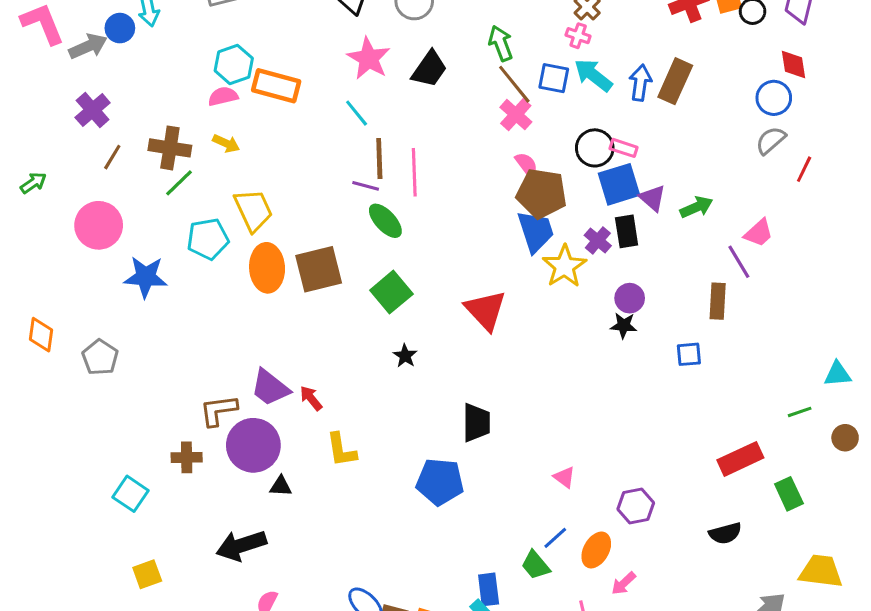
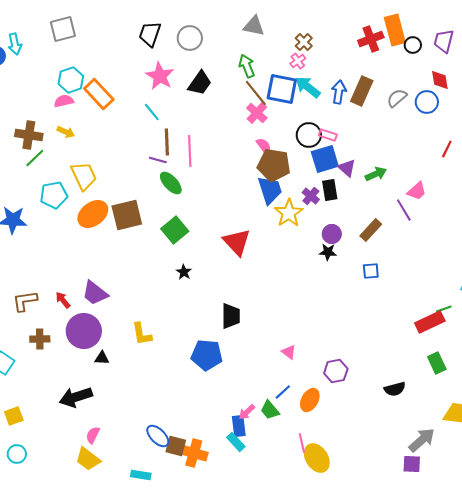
pink cross: (578, 36) -> (298, 61), turned 35
blue square: (554, 78) -> (282, 89), size x1.5
orange rectangle: (276, 86) -> (99, 94), turned 32
gray semicircle: (771, 140) -> (397, 98), moved
orange ellipse: (267, 268) -> (93, 214), turned 56
brown rectangle: (718, 301) -> (371, 230), moved, turned 40
red arrow: (311, 398) -> (63, 300), moved
brown L-shape: (218, 410) -> (25, 301), moved
red rectangle: (740, 459) -> (430, 322), moved
pink arrow: (624, 583) -> (247, 412), moved

